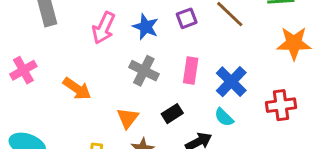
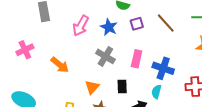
blue cross: (231, 82) -> (163, 68), turned -30
black rectangle: (172, 114) -> (122, 87), turned -64
cyan semicircle: (224, 117) -> (156, 92), turned 56

